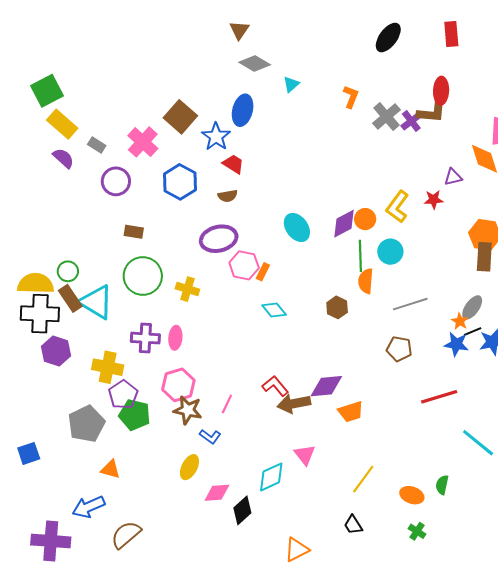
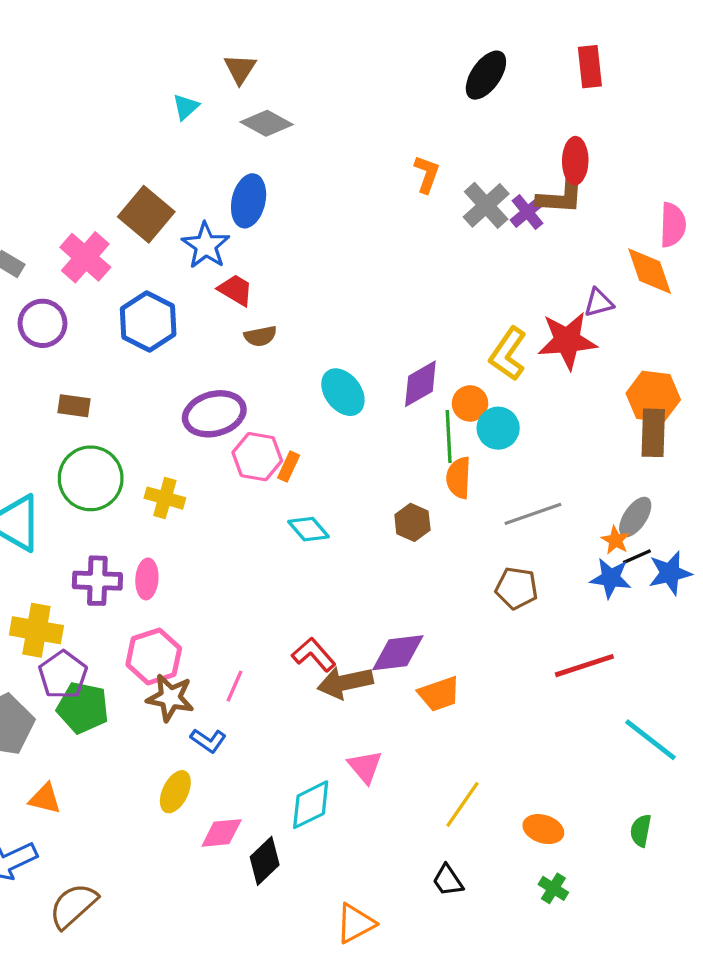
cyan triangle: (291, 84) -> (186, 107), moved
brown semicircle: (228, 196) -> (260, 336), moved
red star: (434, 200) -> (567, 341), size x1.8
orange circle: (365, 219) -> (470, 403), moved
green semicircle: (442, 485) -> (641, 831), moved

